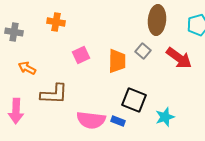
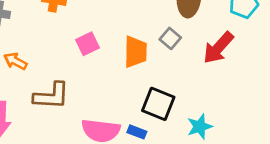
red arrow: (179, 58) -> (218, 48), turned 96

